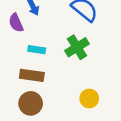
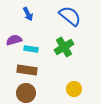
purple semicircle: (16, 23) -> (14, 40), moved, turned 98

